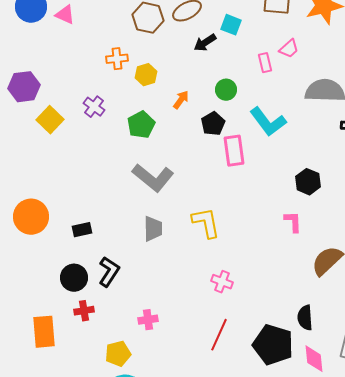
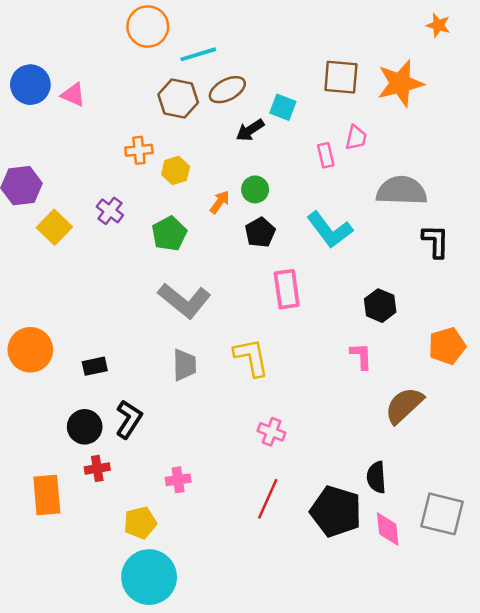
pink trapezoid: (289, 49) -> (356, 138), turned -35
green circle: (226, 90) -> (255, 189), moved
pink rectangle: (234, 151) -> (287, 289), moved

